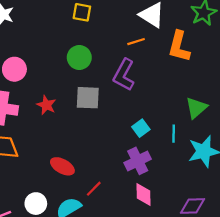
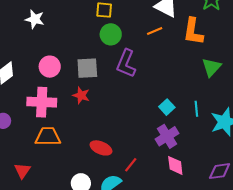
green circle: (79, 57) -> (111, 34), moved
purple L-shape: (124, 75) -> (126, 63), moved
gray square: (88, 98) -> (87, 68), moved
green triangle: (196, 108) -> (211, 67), moved

